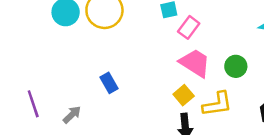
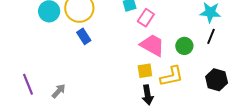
blue rectangle: (109, 83) -> (84, 36), moved
yellow square: (184, 95) -> (145, 71), turned 35

